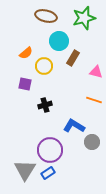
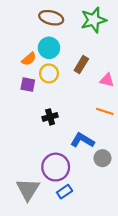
cyan circle: (59, 41) -> (49, 48), moved
purple square: (25, 84) -> (28, 85), moved
blue rectangle: (48, 173) -> (65, 192), moved

